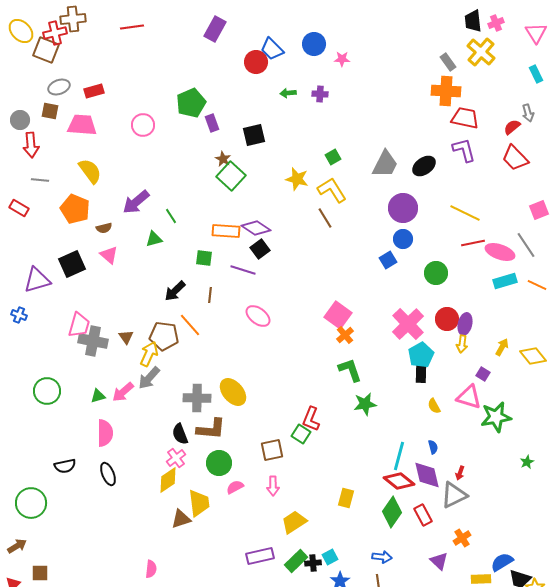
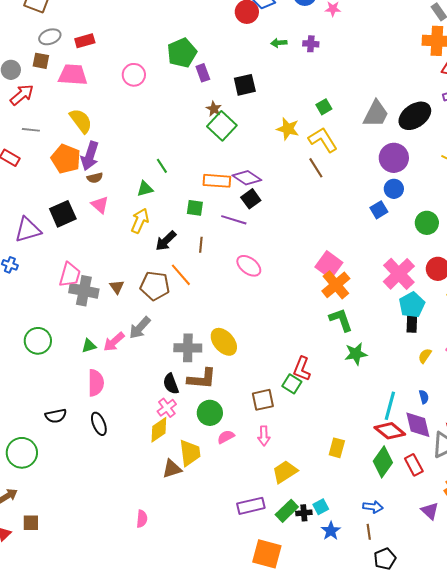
red arrow: (31, 145) -> (22, 95), turned -125
black ellipse: (424, 166) -> (415, 116), size x1.4
purple arrow: (136, 202) -> (90, 156), moved, turned -32
orange cross: (345, 335) -> (336, 285), size x1.6
yellow arrow: (149, 354) -> (140, 221), moved
yellow semicircle: (434, 406) -> (425, 356), turned 63

